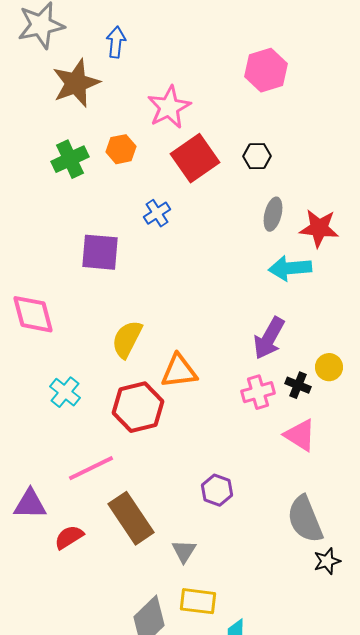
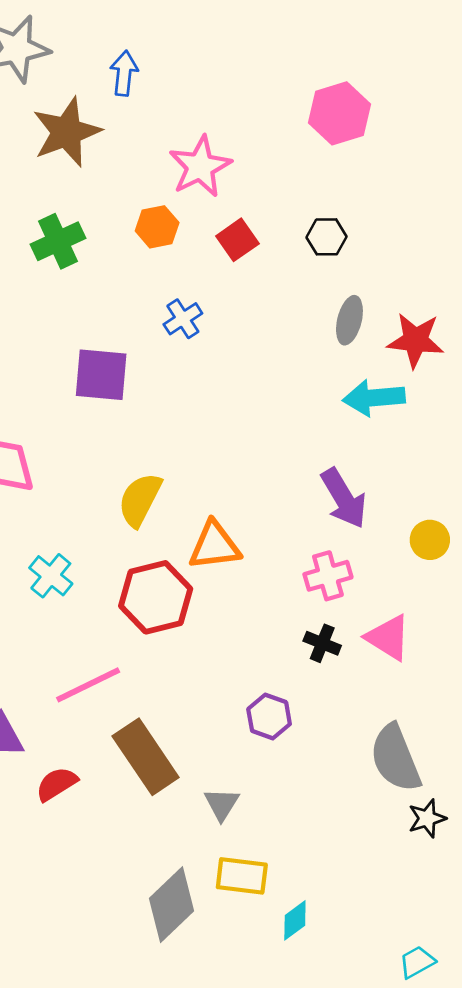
orange hexagon: (121, 149) -> (157, 227), moved
red square: (195, 158) -> (237, 240), size x0.6
purple arrow: (269, 338) -> (344, 498), turned -60
black cross: (298, 385) -> (322, 643), moved

